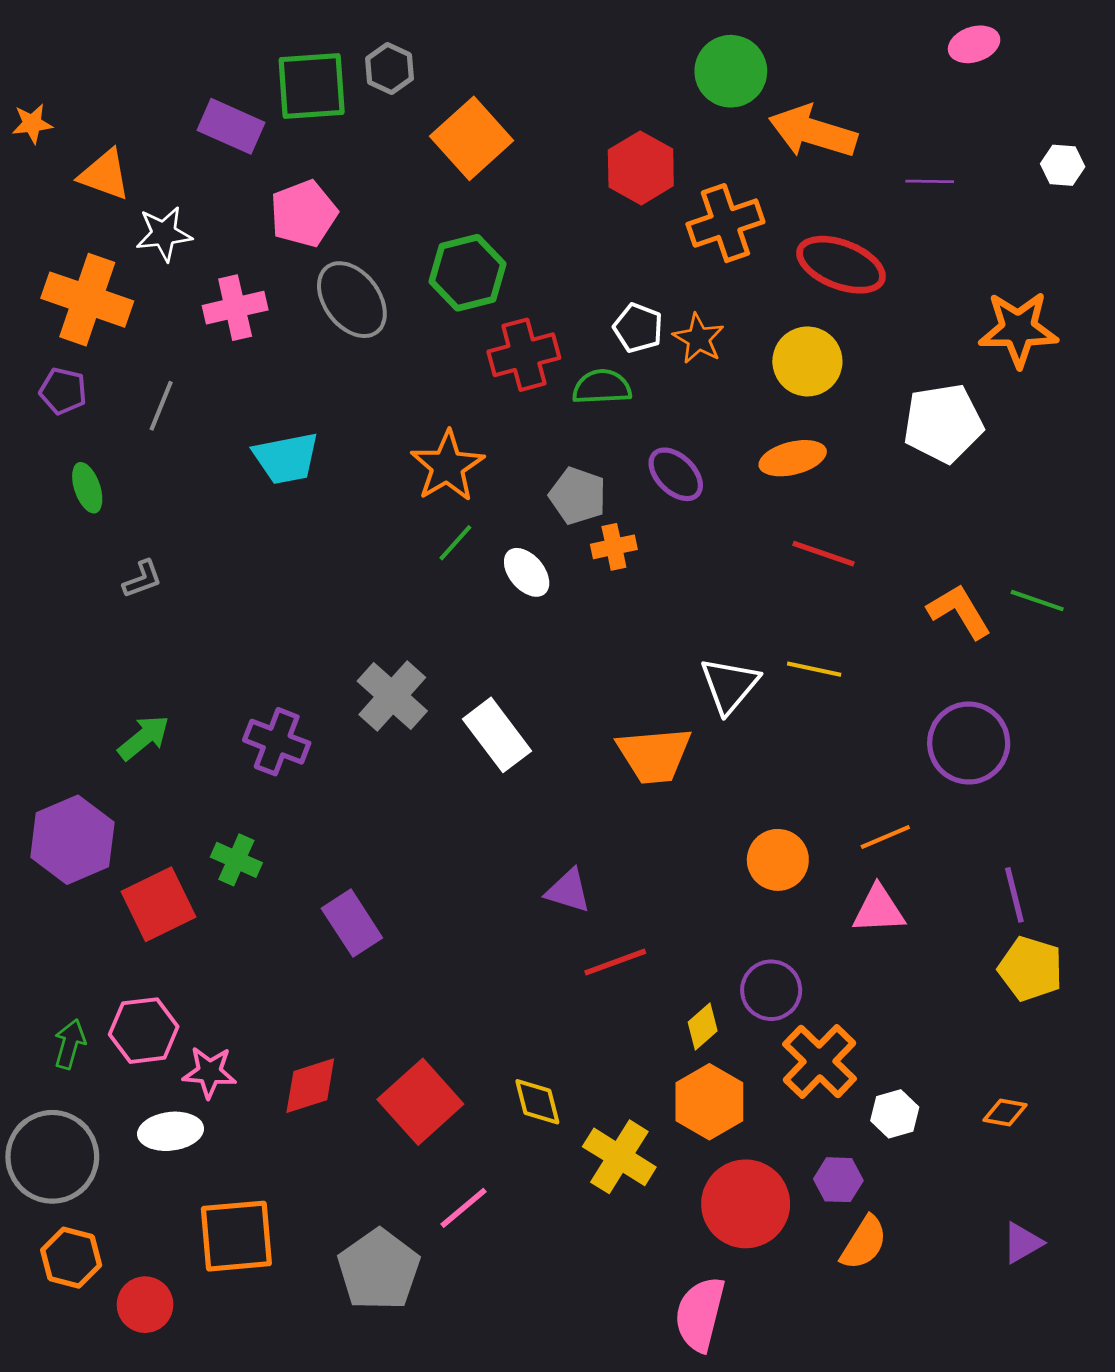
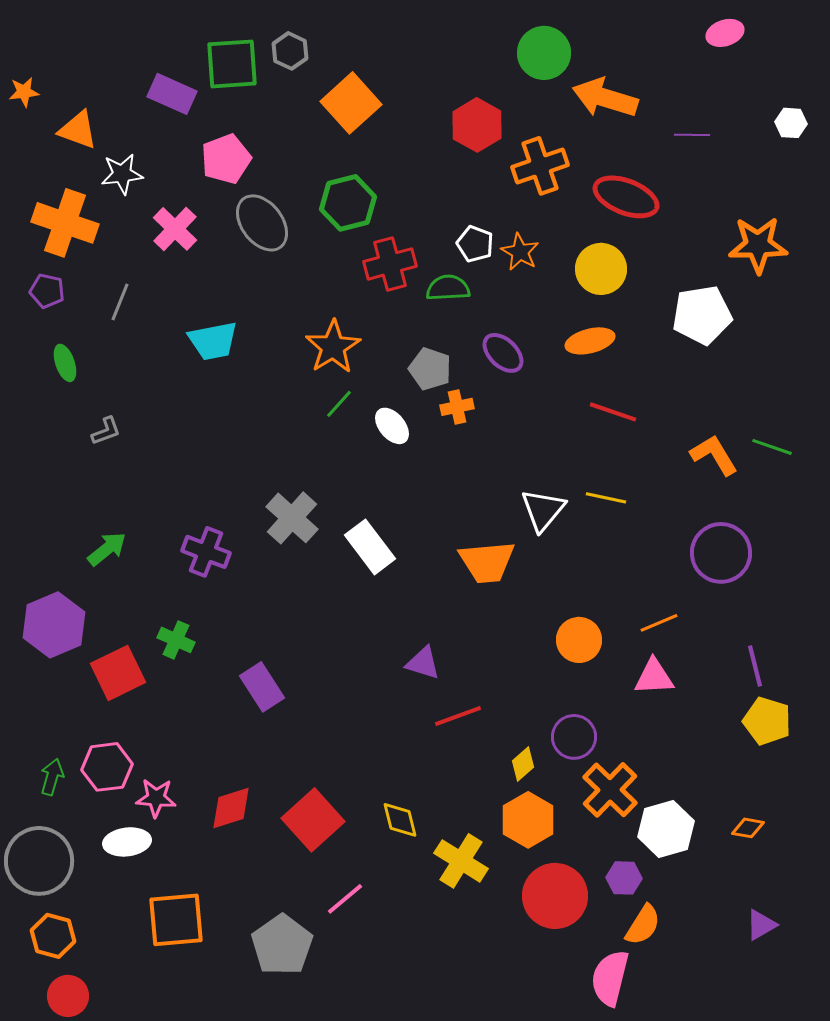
pink cross: (235, 308) -> (175, 229), turned -33
white hexagon: (895, 1114) -> (666, 829), size x1.6
red circle: (145, 1305) -> (68, 996), moved
pink semicircle: (700, 1314) -> (610, 978), moved

